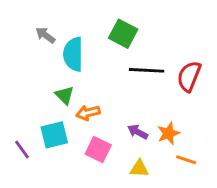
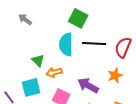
cyan semicircle: (73, 54) -> (66, 44), moved
purple arrow: (138, 132) -> (88, 85), size x1.5
orange star: (169, 133) -> (115, 75), moved

